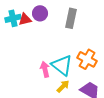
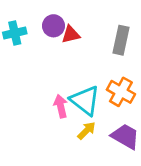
gray rectangle: (71, 18) -> (121, 40), moved
red triangle: (25, 19) -> (71, 34), moved

